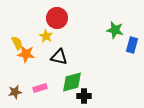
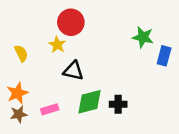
orange star: (26, 54) -> (17, 93), moved, turned -30
black cross: (84, 96) -> (118, 104), moved

